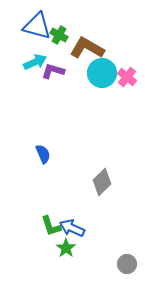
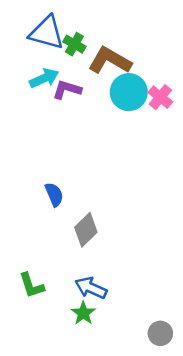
gray diamond: (102, 182) -> (86, 230), moved
green L-shape: (51, 226) -> (32, 285), moved

